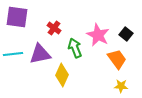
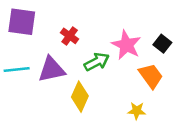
green arrow: (75, 48) -> (97, 62), turned 84
yellow star: (121, 86) -> (137, 111), moved

